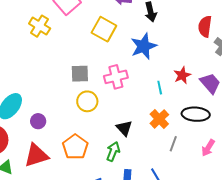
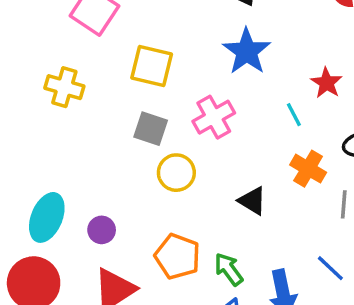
yellow cross: (40, 26) -> (64, 87), moved
yellow square: (104, 29) -> (152, 66), moved
gray square: (80, 74) -> (151, 129), turned 36
green arrow: (113, 152) -> (229, 269), moved, turned -42

